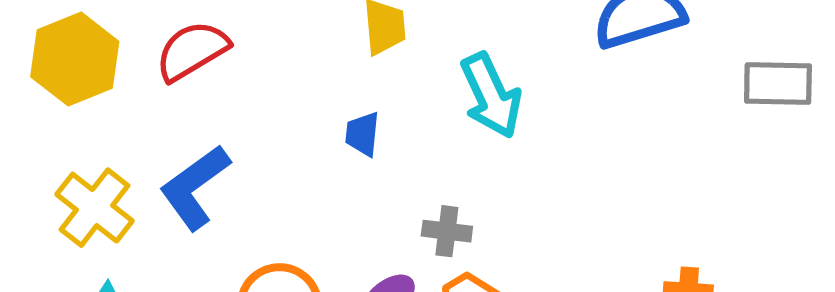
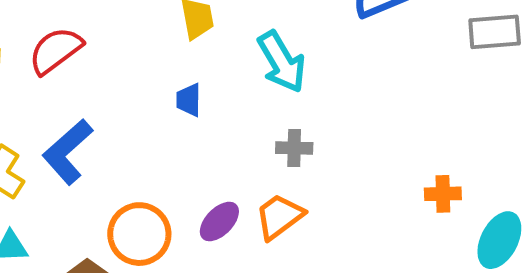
gray cross: (447, 231) -> (294, 148), moved

